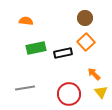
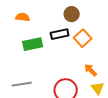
brown circle: (85, 18) -> (72, 14), moved
black rectangle: (63, 53) -> (60, 34), moved

